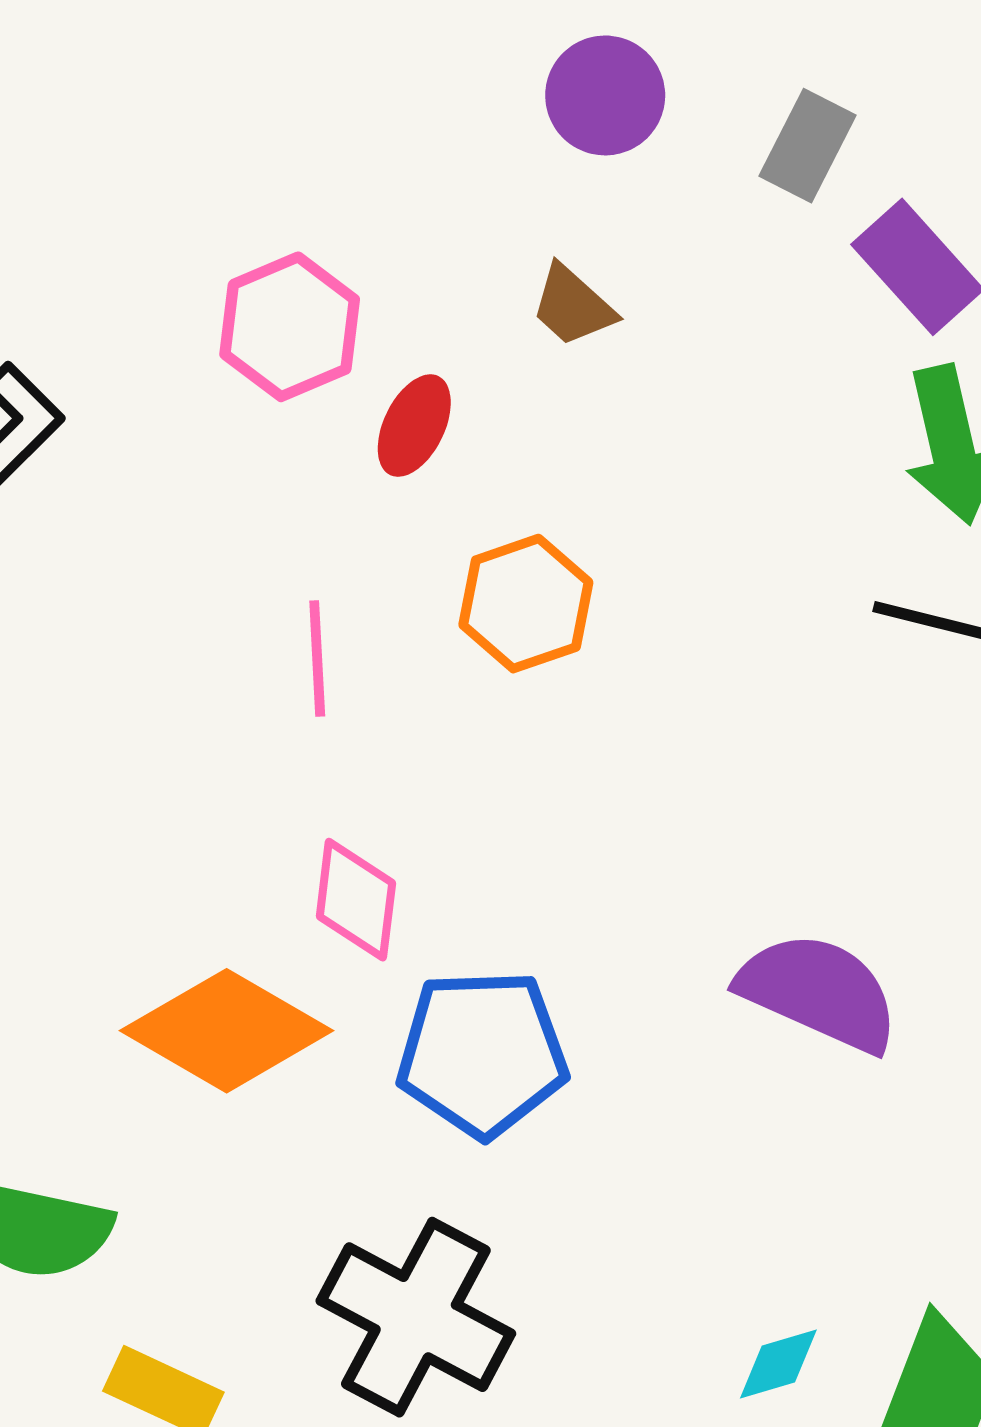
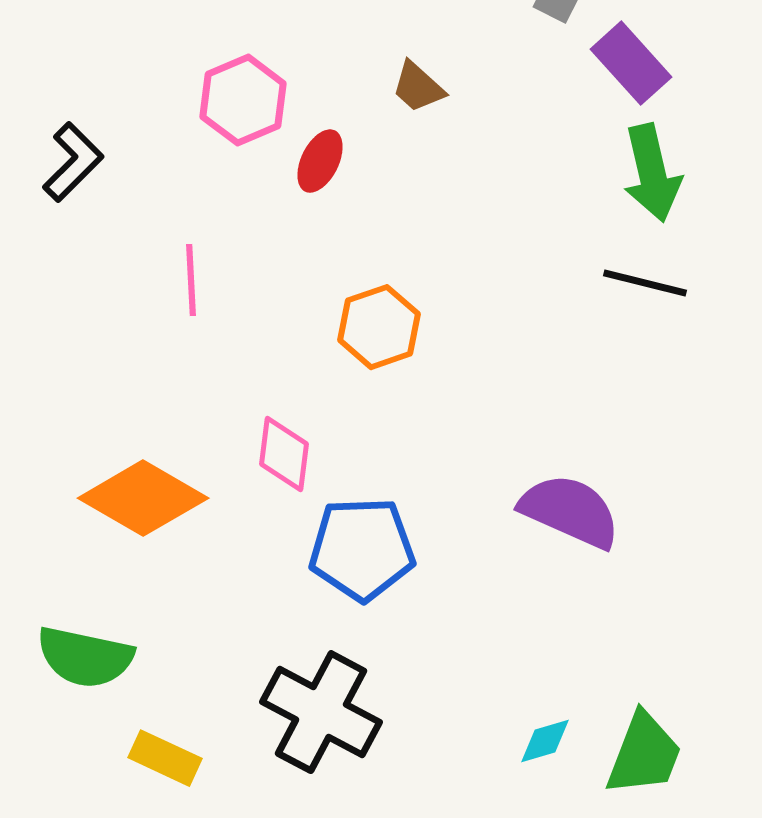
orange hexagon: (526, 604) -> (379, 327), moved
pink line: (317, 659) -> (191, 280), moved
orange diamond: (227, 1031) -> (143, 498), moved

